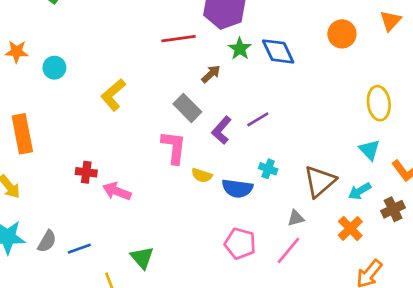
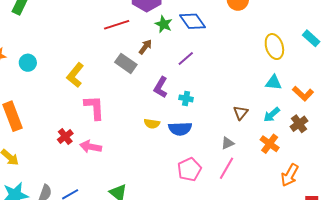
gray rectangle: (187, 108) -> (126, 63), moved
purple line: (258, 119) -> (186, 58), moved
pink L-shape: (174, 147) -> (94, 108), moved
cyan triangle: (369, 150) -> (274, 83), turned -30
cyan cross: (268, 169) -> (186, 98), moved
red cross: (86, 172) -> (65, 137), turned -35
brown triangle: (320, 181) -> (241, 113), size x0.6
pink pentagon: (240, 243) -> (189, 169), turned -30

